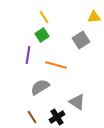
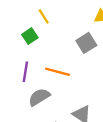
green square: (42, 35) -> (30, 36), moved
purple line: (28, 55) -> (25, 72), moved

